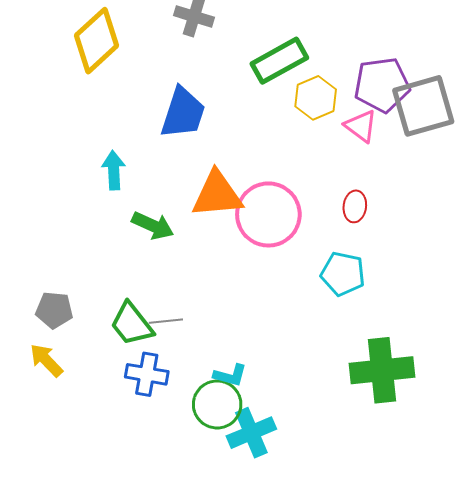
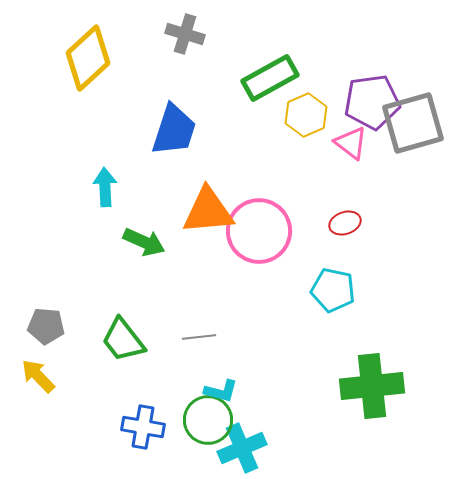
red ellipse: (355, 206) -> (345, 223), turned 64
gray line: (166, 321) -> (199, 337), moved
blue cross: (147, 374) -> (143, 427), moved

